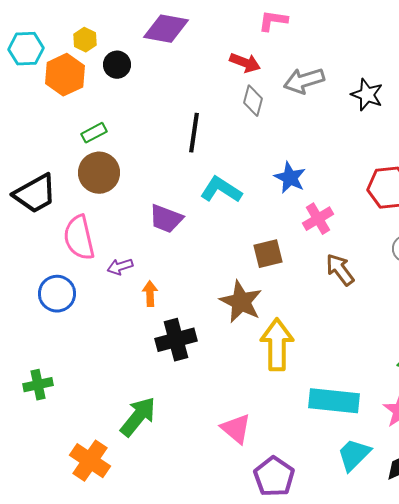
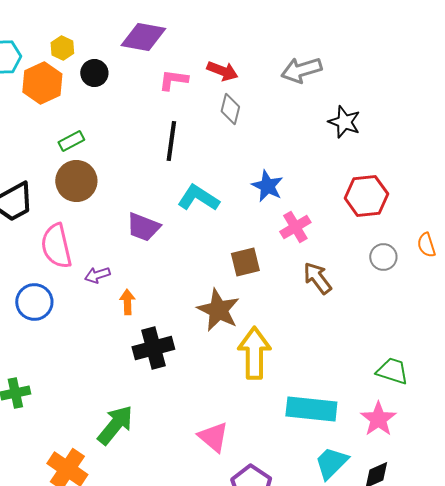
pink L-shape: (273, 21) -> (173, 80), moved
gray arrow: (304, 81) -> (301, 70), moved
black star: (367, 95) -> (344, 122), moved

